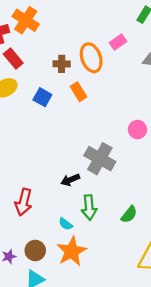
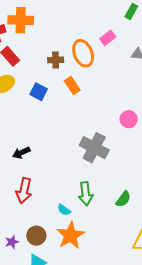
orange cross: (26, 20) -> (21, 20), turned -30
black arrow: (70, 180) -> (21, 153), moved

